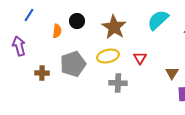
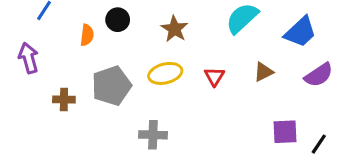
brown star: (114, 27) -> (174, 29), size x0.7
brown triangle: (172, 73) -> (263, 72), moved, turned 32
gray cross: (118, 83) -> (153, 135), moved

